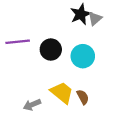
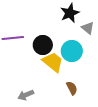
gray triangle: (95, 19) -> (88, 28), moved, turned -40
yellow trapezoid: (62, 93) -> (53, 62), moved

